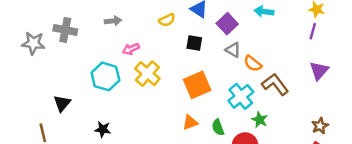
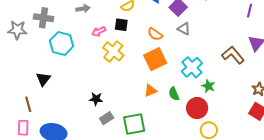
black square: (194, 43) -> (121, 25), moved
orange semicircle: (253, 64) -> (155, 34), moved
cyan hexagon: (105, 76) -> (62, 43), moved
brown L-shape: (275, 84) -> (233, 55), moved
black star: (103, 129) -> (96, 99), moved

